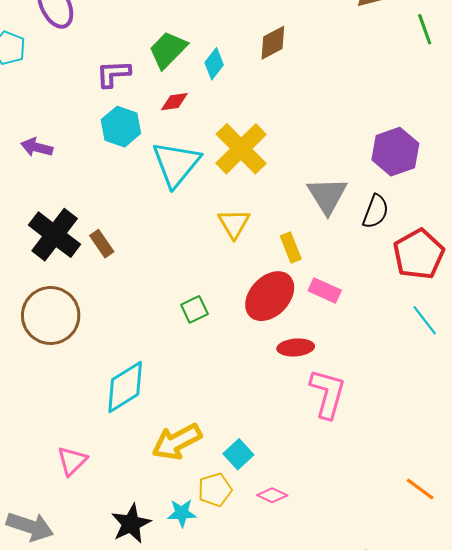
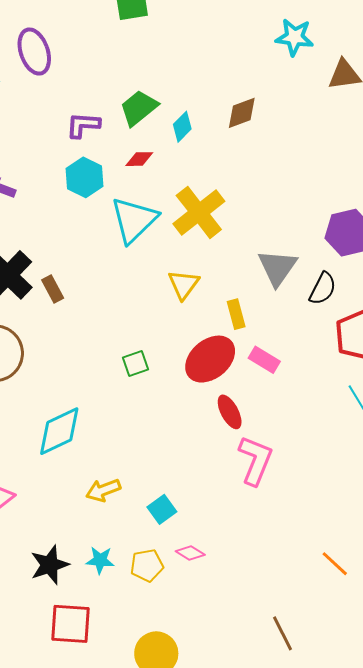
red ellipse: (296, 347) -> (230, 412), turned 60
yellow arrow: (177, 442) -> (103, 490), size x0.7
yellow pentagon: (215, 490) -> (147, 565), moved

